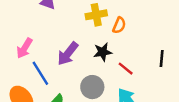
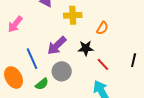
yellow cross: (96, 15) -> (73, 15), moved
pink arrow: (24, 48) -> (15, 24), moved
gray circle: (92, 87) -> (62, 71), moved

